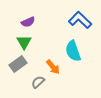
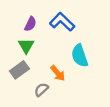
blue L-shape: (80, 20) -> (62, 22), moved
purple semicircle: (28, 22) -> (30, 24), turned -40

